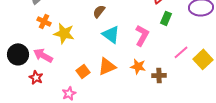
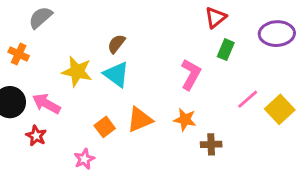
brown semicircle: (99, 11) -> (116, 44), moved
orange cross: (44, 21) -> (19, 54), moved
cyan triangle: (111, 34) -> (116, 74), moved
brown cross: (159, 75) -> (211, 144), moved

